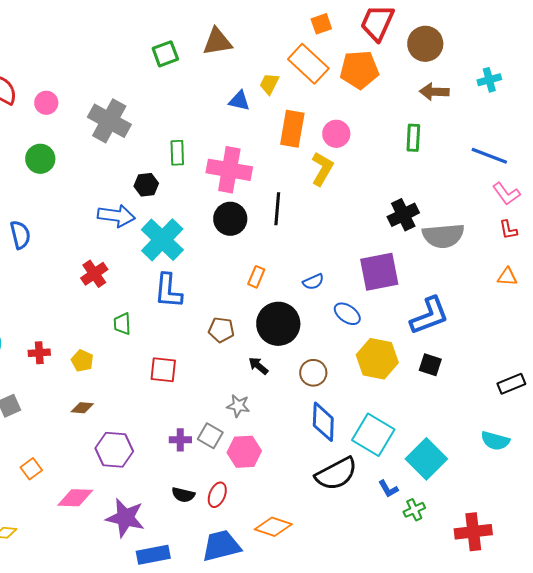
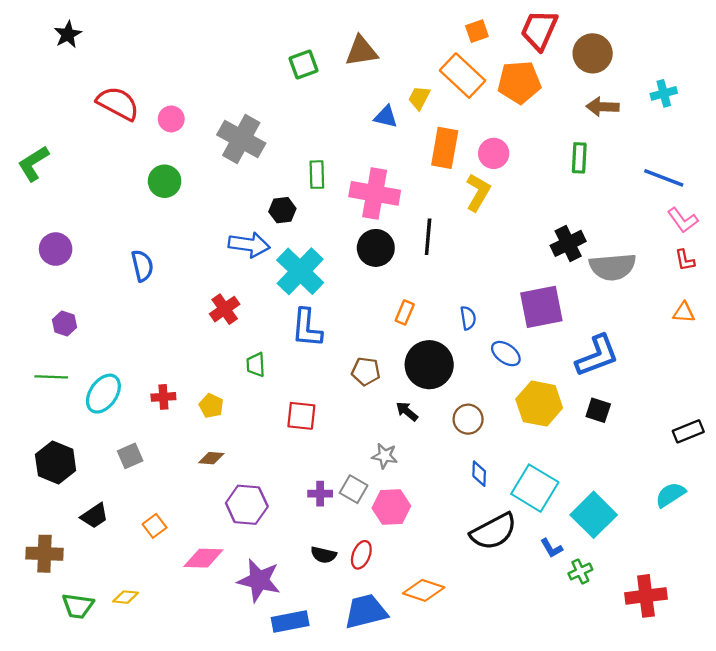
blue semicircle: (313, 282) -> (468, 318), turned -75
blue diamond: (323, 422) -> (479, 474), size x0.6
cyan semicircle: (495, 441) -> (670, 495), turned 132

